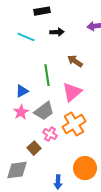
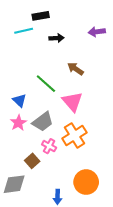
cyan line: (26, 37) -> (24, 31), moved, turned -36
green line: (47, 75) -> (46, 84), turned -40
blue triangle: (22, 91) -> (19, 101), turned -48
pink triangle: (72, 92) -> (72, 102), turned -30

